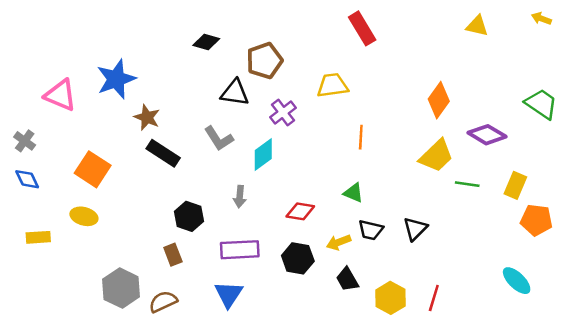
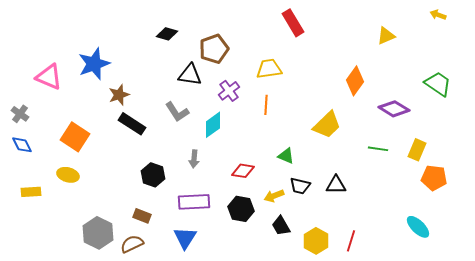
yellow triangle: (477, 26) -> (386, 36), moved, turned -36
brown star: (147, 117) -> (119, 95), turned 30
orange line: (361, 137) -> (266, 105), moved
yellow trapezoid: (436, 156) -> (327, 125), moved
black triangle: (415, 229) -> (336, 185), turned 45
brown rectangle: (173, 255) -> (142, 216), moved, turned -48

